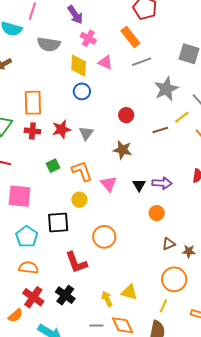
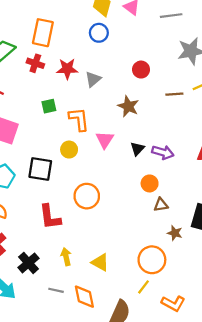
brown triangle: (169, 244) -> (161, 205), moved
black cross: (65, 295) -> (28, 263), moved
yellow arrow: (107, 299) -> (66, 257), moved
yellow line: (163, 306) -> (144, 287), moved

